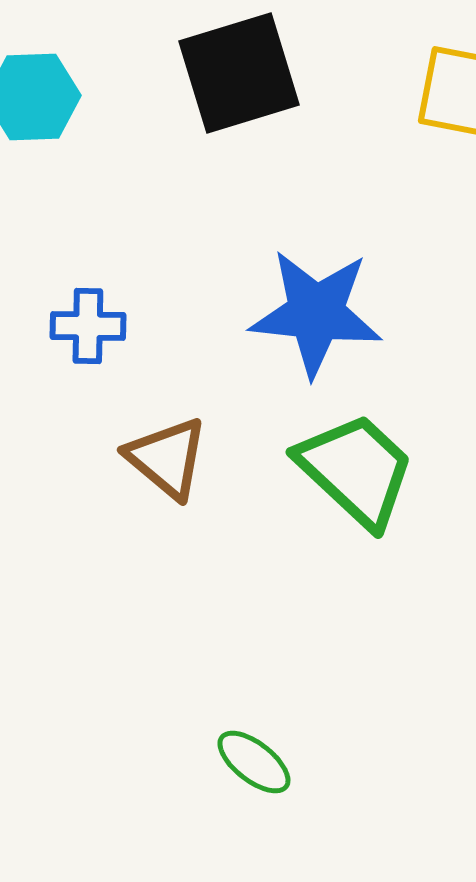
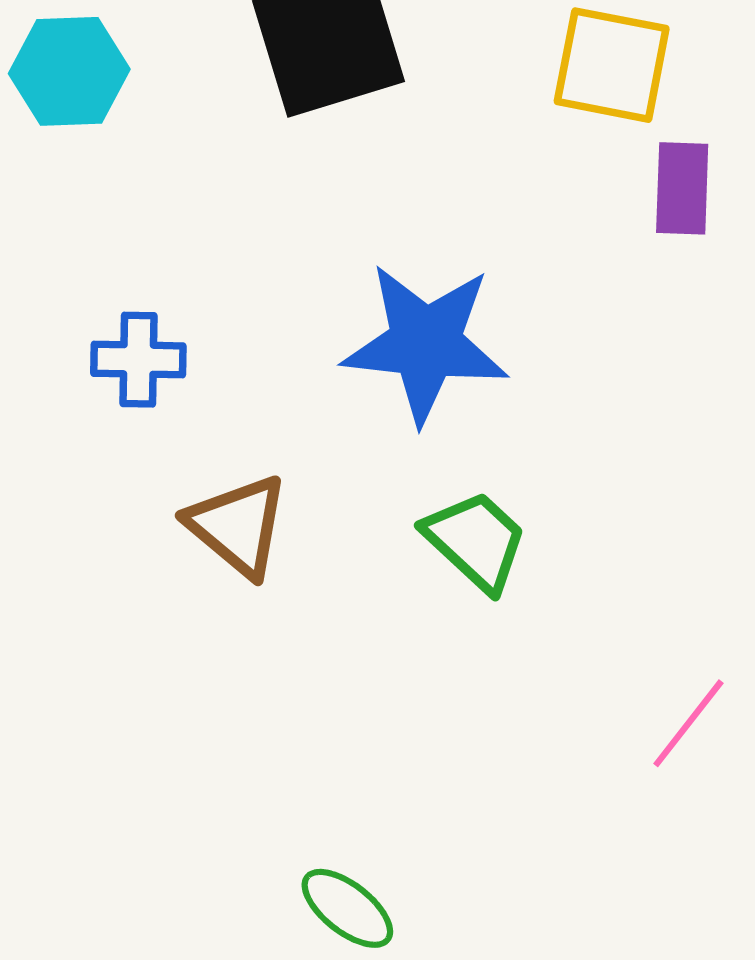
green trapezoid: (356, 470) -> (476, 541), size x0.7

